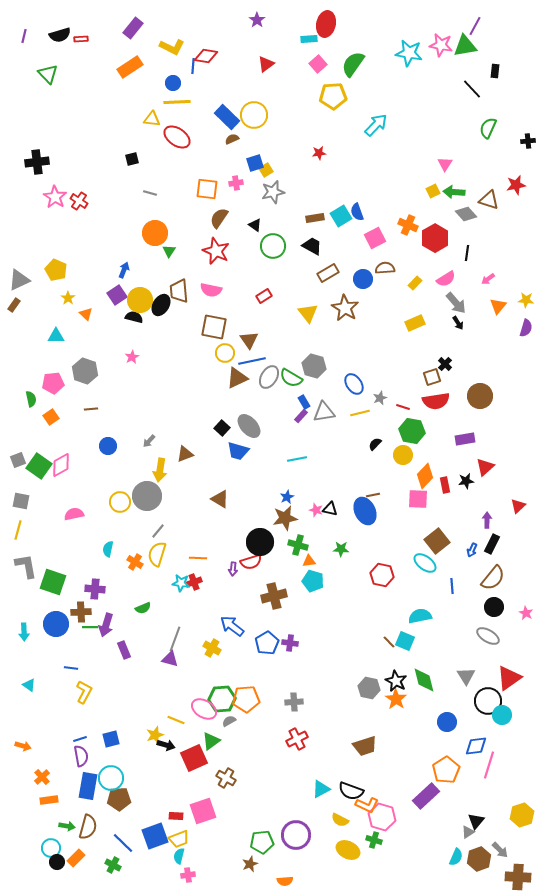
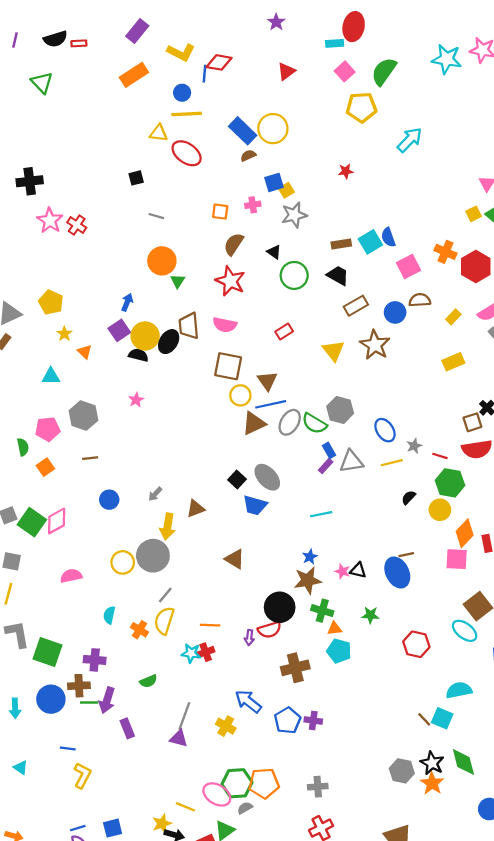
orange square: (207, 189) -> (220, 212), size x0.7

